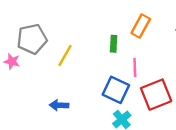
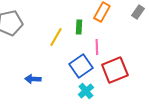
yellow line: (65, 56) -> (56, 37), moved
blue square: (116, 90) -> (81, 66), turned 30

